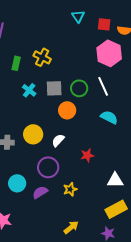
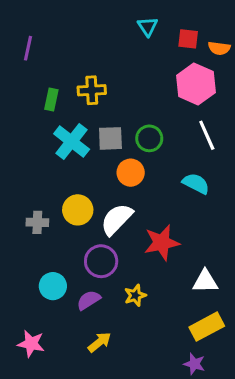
yellow cross: (42, 57) -> (92, 90), turned -30
white line: (103, 86) -> (207, 135), moved
cyan cross: (29, 90) -> (72, 142), size x1.6
white semicircle: (58, 140) -> (117, 219), size x1.6
red star: (87, 155) -> (162, 243), size x1.6
yellow arrow: (71, 227) -> (100, 342), moved

